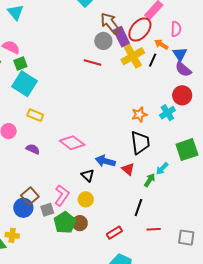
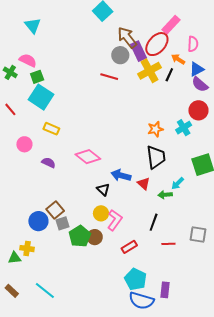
blue triangle: (180, 54) -> (197, 69), turned 35
green arrow: (150, 180) -> (165, 195), turned -128
pink L-shape: (62, 195) -> (115, 220), moved
brown square: (30, 196) -> (55, 210), moved
gray square: (186, 238) -> (198, 234), moved

